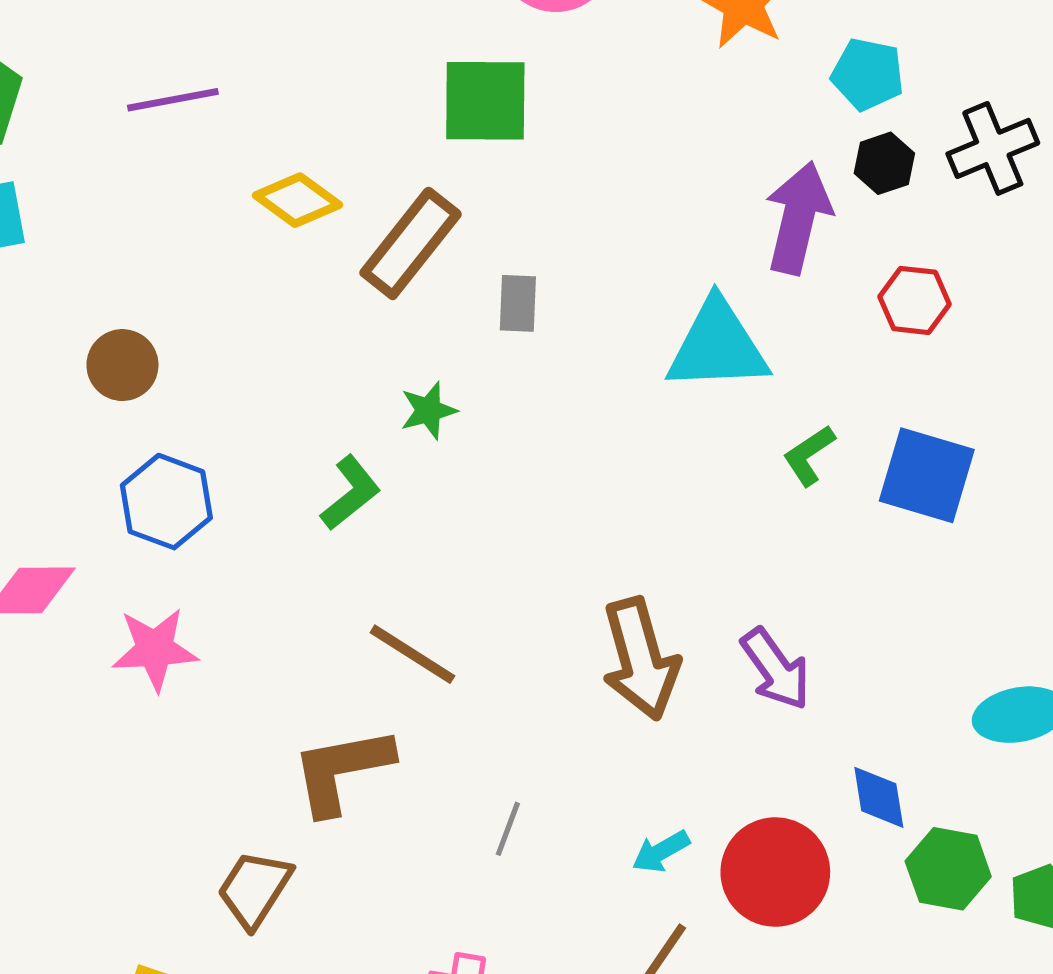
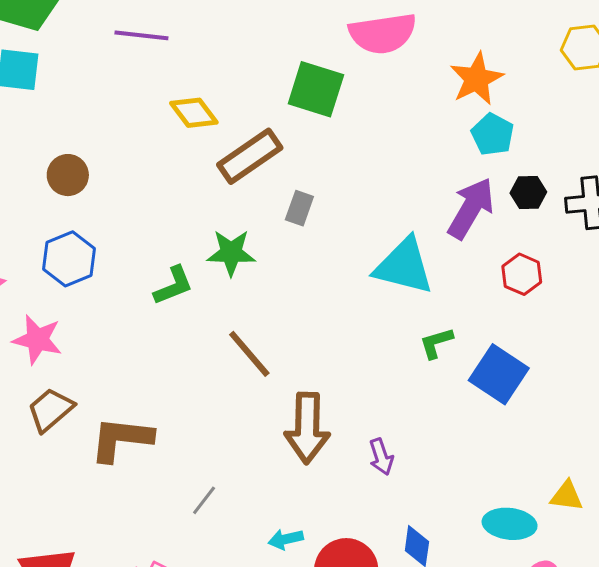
cyan pentagon: (868, 74) -> (493, 134), moved
green star: (428, 410) -> (231, 253), size x1.4
brown line: (412, 654) -> (249, 354), moved
purple arrow: (776, 669) -> (381, 457), size x0.7
brown trapezoid: (254, 889) -> (50, 410), moved

